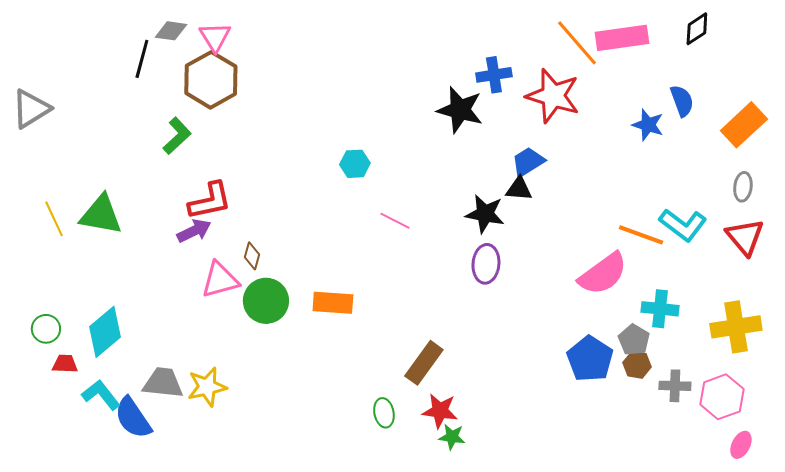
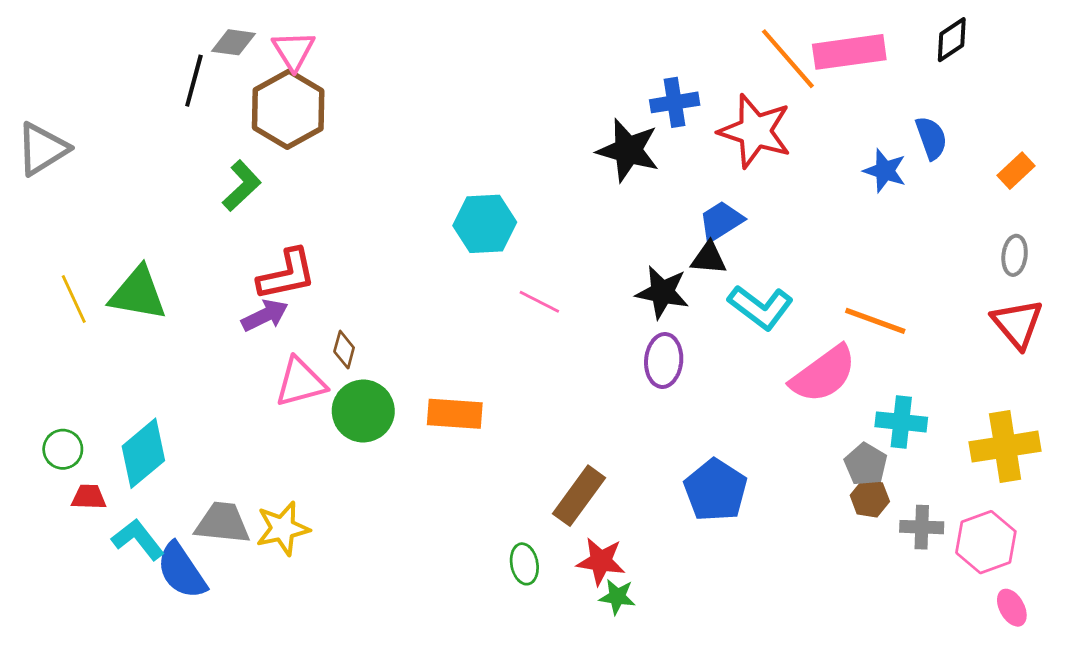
orange rectangle: (744, 125) -> (1016, 171), size x0.6
cyan hexagon: (355, 164) -> (485, 224), size x1.5
cyan L-shape: (683, 225) -> (761, 307), moved
blue pentagon: (590, 359) -> (716, 490), moved
pink ellipse: (741, 445) -> (1012, 608), turned -56

